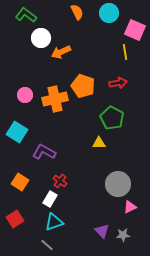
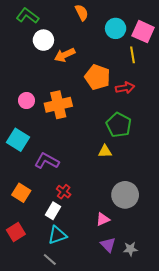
cyan circle: (109, 13) -> (116, 28), moved
orange pentagon: (83, 86) -> (98, 77), moved
pink triangle: (130, 207) -> (103, 219), moved

